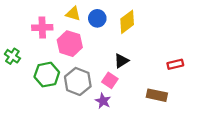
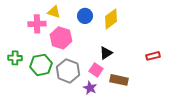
yellow triangle: (73, 14) -> (54, 12), moved
green cross: (12, 56) -> (15, 58), moved, turned -32
brown rectangle: (157, 95) -> (119, 80), moved

